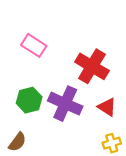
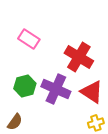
red triangle: (107, 107) -> (92, 92), size x1.4

